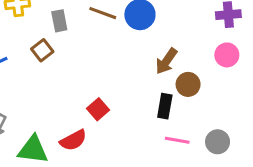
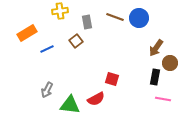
red square: (98, 109) -> (112, 79), turned -32

